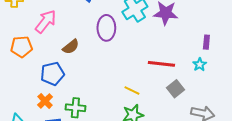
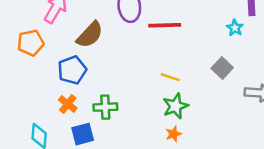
brown semicircle: (71, 47) -> (90, 35), size x1.4
red line: (161, 64) -> (165, 25), moved
cyan star: (200, 65) -> (235, 28), moved

